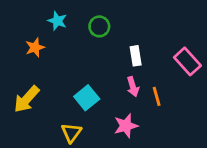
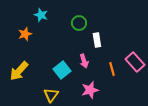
green circle: (99, 26) -> (79, 23), moved
pink rectangle: (187, 61) -> (135, 62), moved
pink arrow: (133, 87) -> (84, 61), moved

